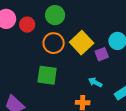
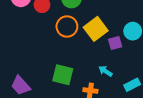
green square: (47, 75) -> (63, 75), moved

